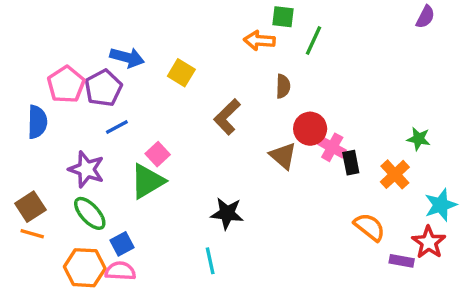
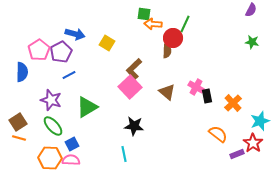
green square: (283, 17) -> (144, 14), moved
red circle: (310, 129) -> (173, 38), moved
green star: (419, 139) -> (252, 42), moved
pink square: (158, 154) -> (130, 87), moved, size x1.6
purple rectangle: (402, 261) -> (237, 154), turned -32

